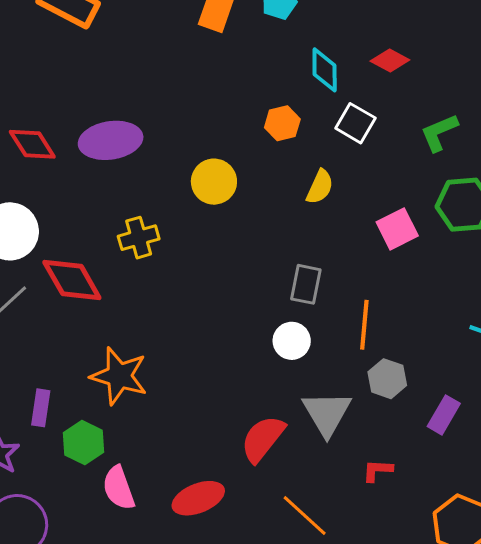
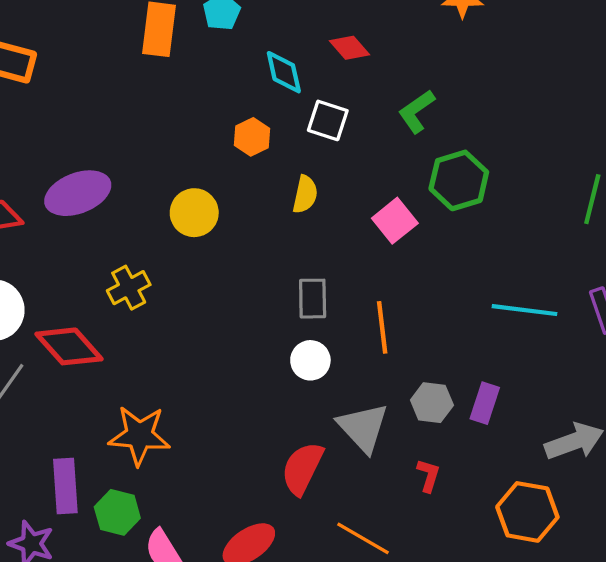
red diamond: (390, 61) -> (350, 48), turned 33
gray hexagon: (387, 379) -> (432, 403), moved
purple rectangle: (41, 408) -> (65, 486), size x1.4
red L-shape: (378, 470) -> (428, 475), turned 116

